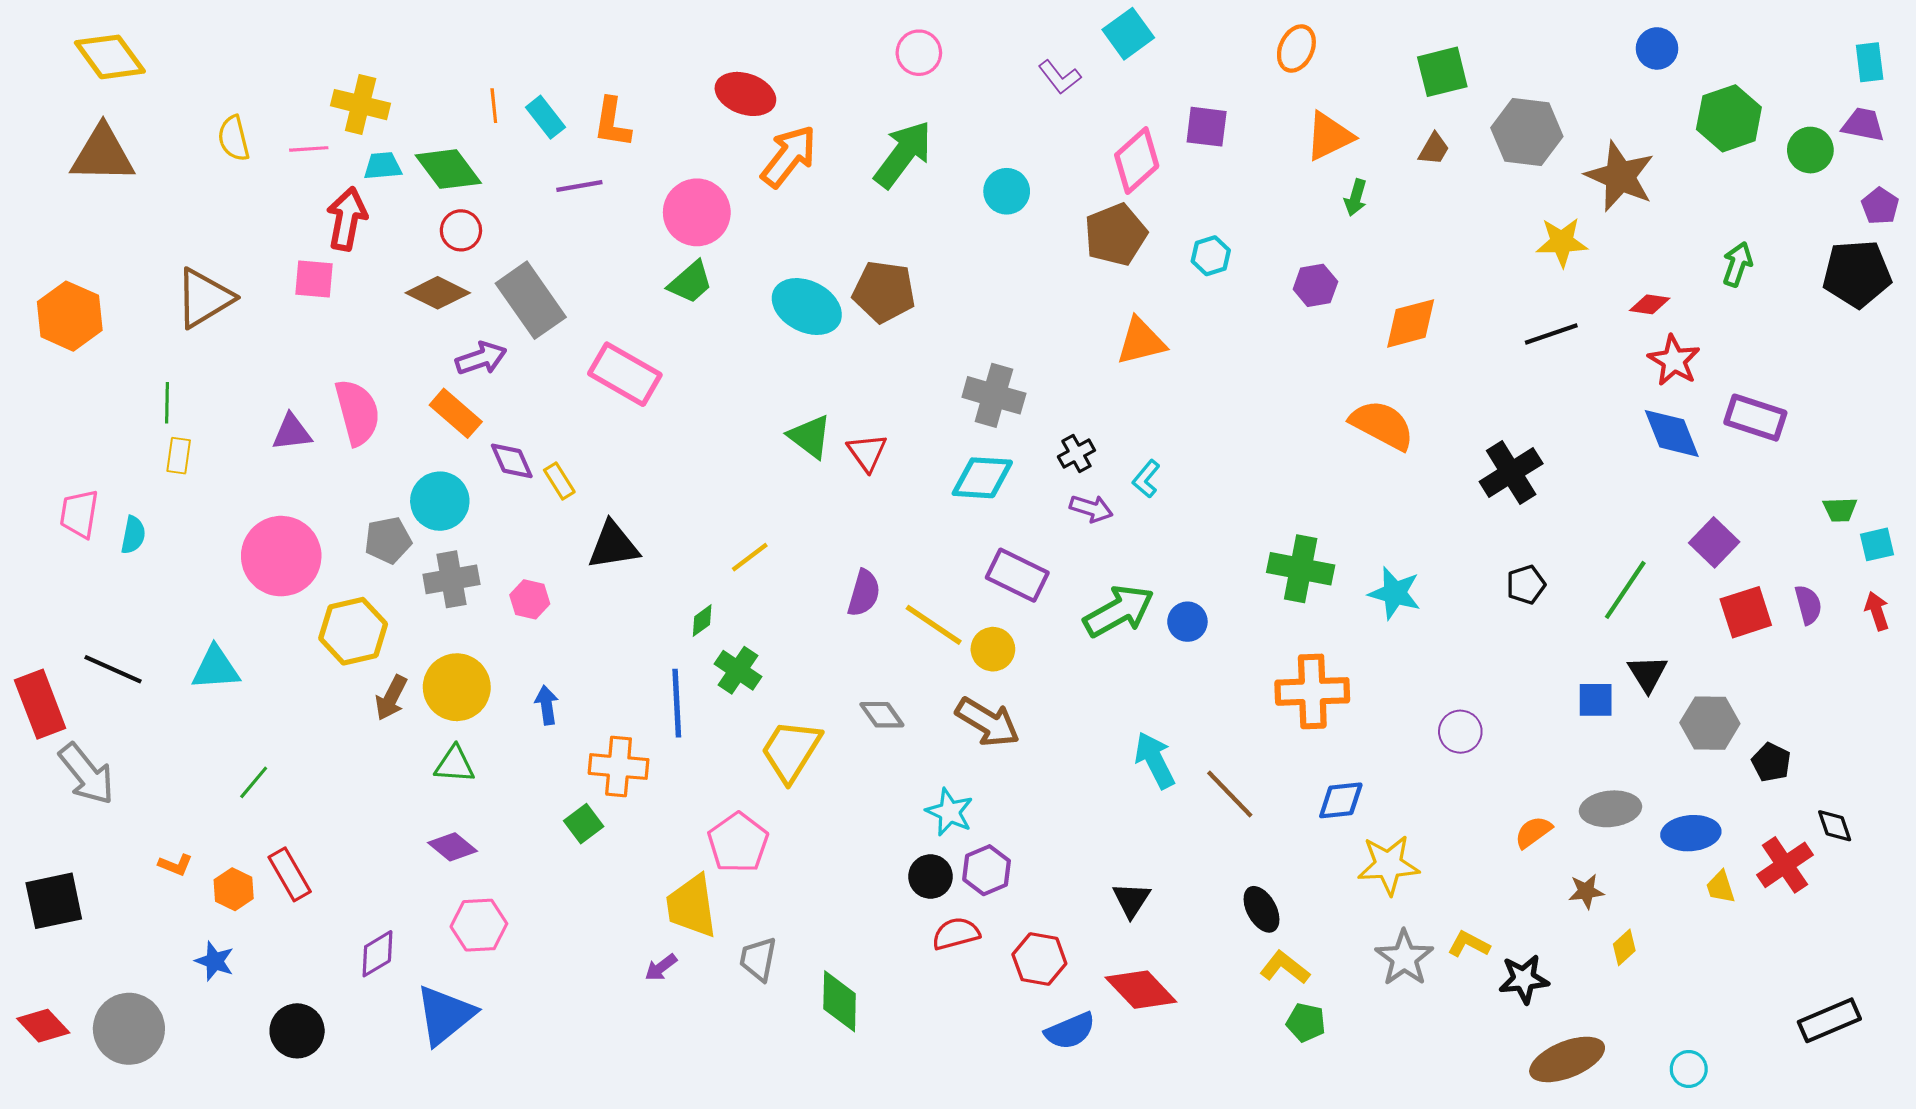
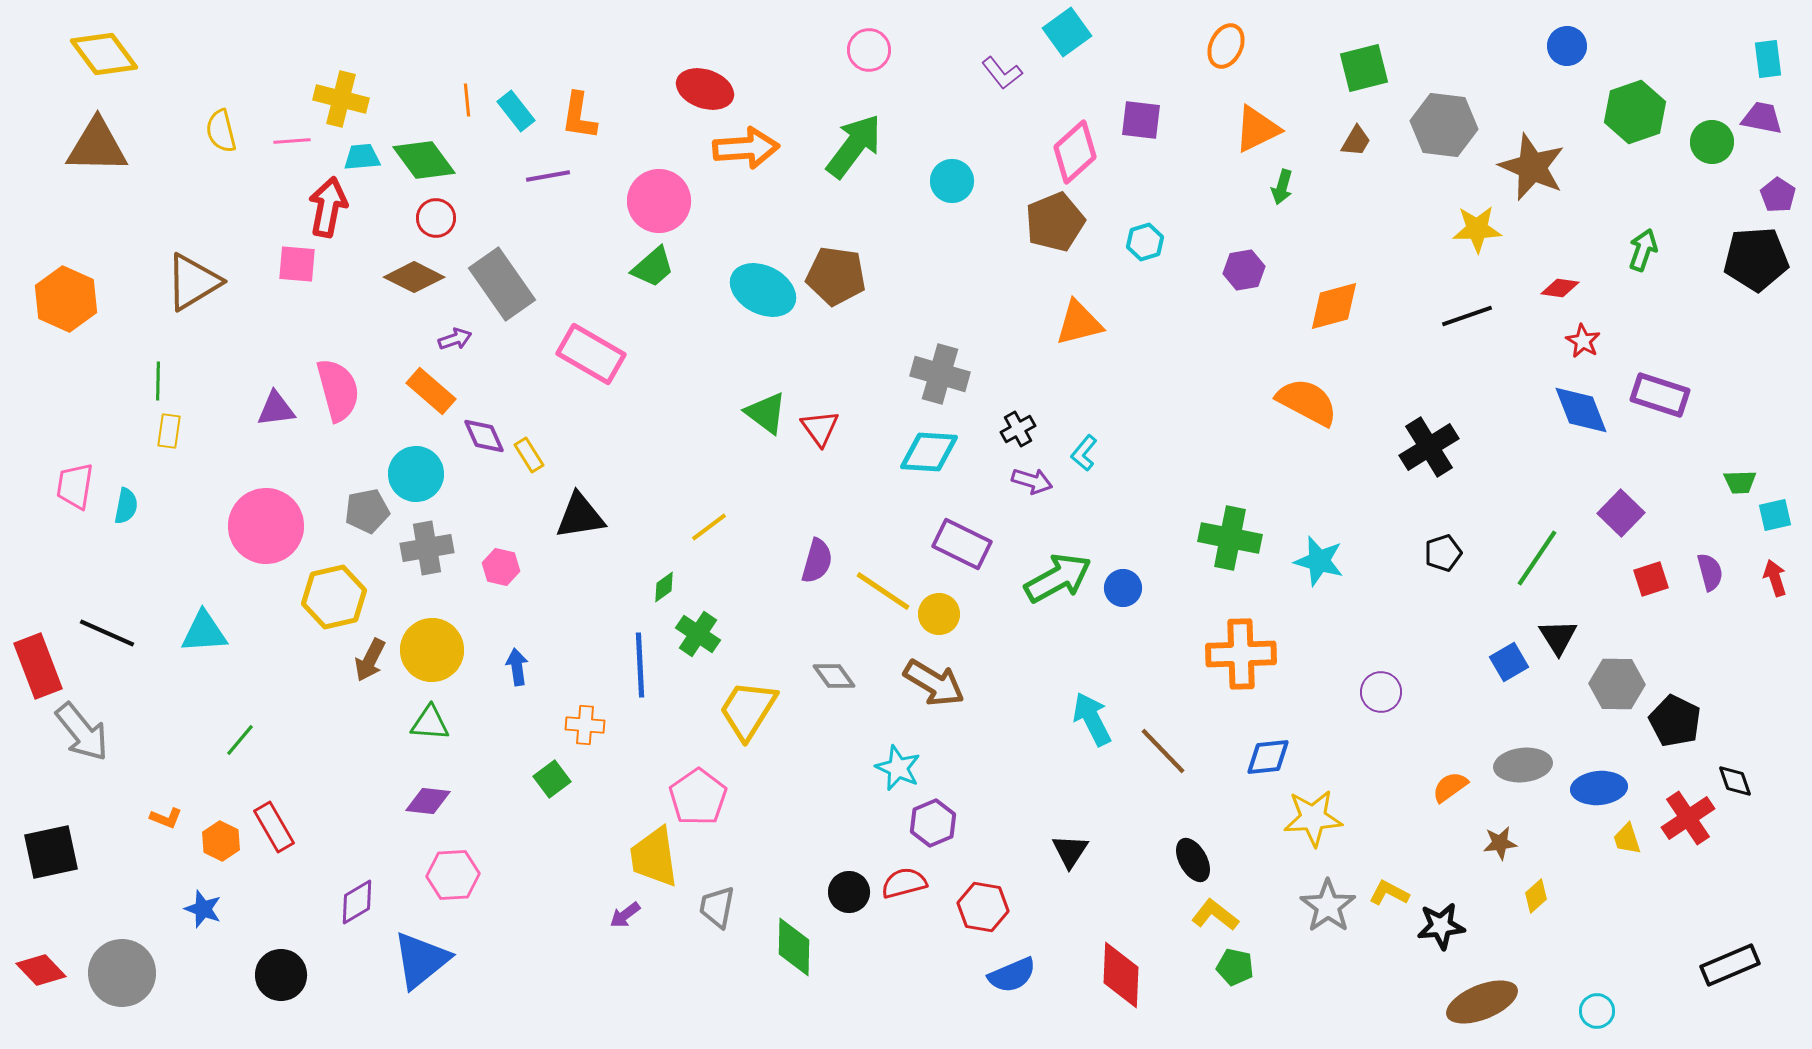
orange arrow: (789, 156) -> (746, 148), turned 48
purple arrow: (481, 358) -> (455, 339), size x0.7
red star: (1674, 360) -> (1583, 341), size x0.7
red square: (1746, 612) -> (1651, 579), size x0.7
blue square: (1596, 700) -> (1509, 662), turned -30
black pentagon: (1771, 762) -> (1675, 721), size x1.4
orange cross: (619, 767) -> (585, 725), size x0.7
purple diamond: (453, 847) -> (428, 801), turned -33
black circle: (931, 877) -> (849, 892), moved
red diamond: (1141, 990) -> (1121, 975), moved, turned 46

